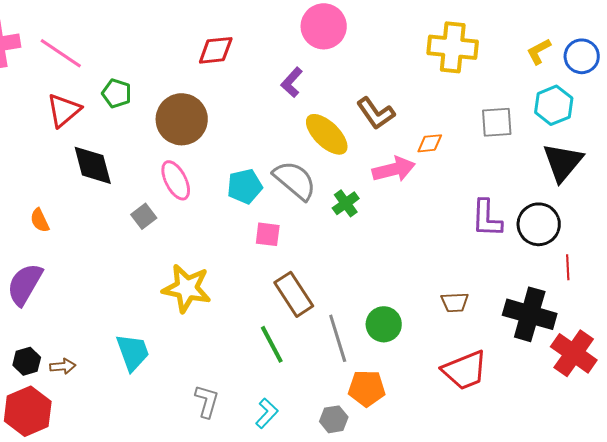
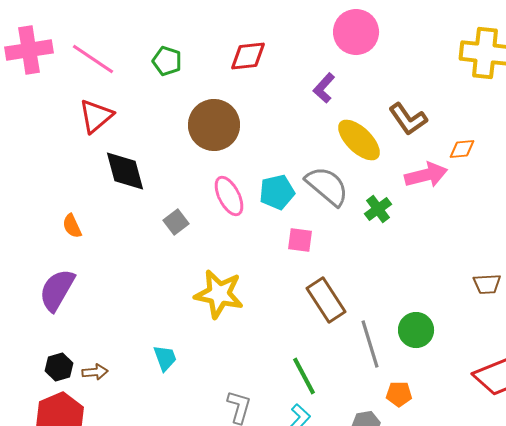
green pentagon: (117, 93) -> (167, 61), moved
pink ellipse: (176, 180) -> (229, 196), moved
brown trapezoid: (455, 302) -> (487, 284), moved
green line: (272, 344) -> (304, 376), moved
cyan trapezoid: (133, 352) -> (165, 358), size x0.7
orange pentagon: (367, 388) -> (399, 394), size x0.7

